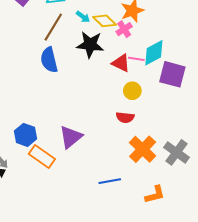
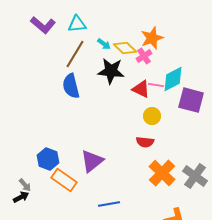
blue line: (110, 181) -> (109, 204), moved

